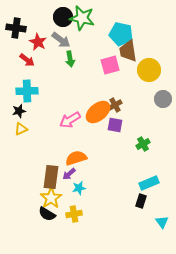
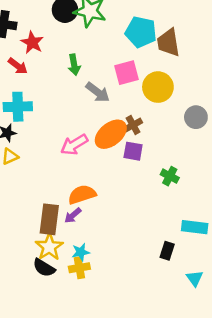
gray arrow: (61, 40) -> (98, 92), moved
brown trapezoid: (128, 51) -> (168, 43), moved
yellow circle: (149, 70) -> (158, 87), moved
green cross: (143, 144) -> (170, 176), turned -32
cyan rectangle: (149, 183) -> (195, 227), moved, turned 30
cyan star: (79, 188) -> (81, 252), moved

